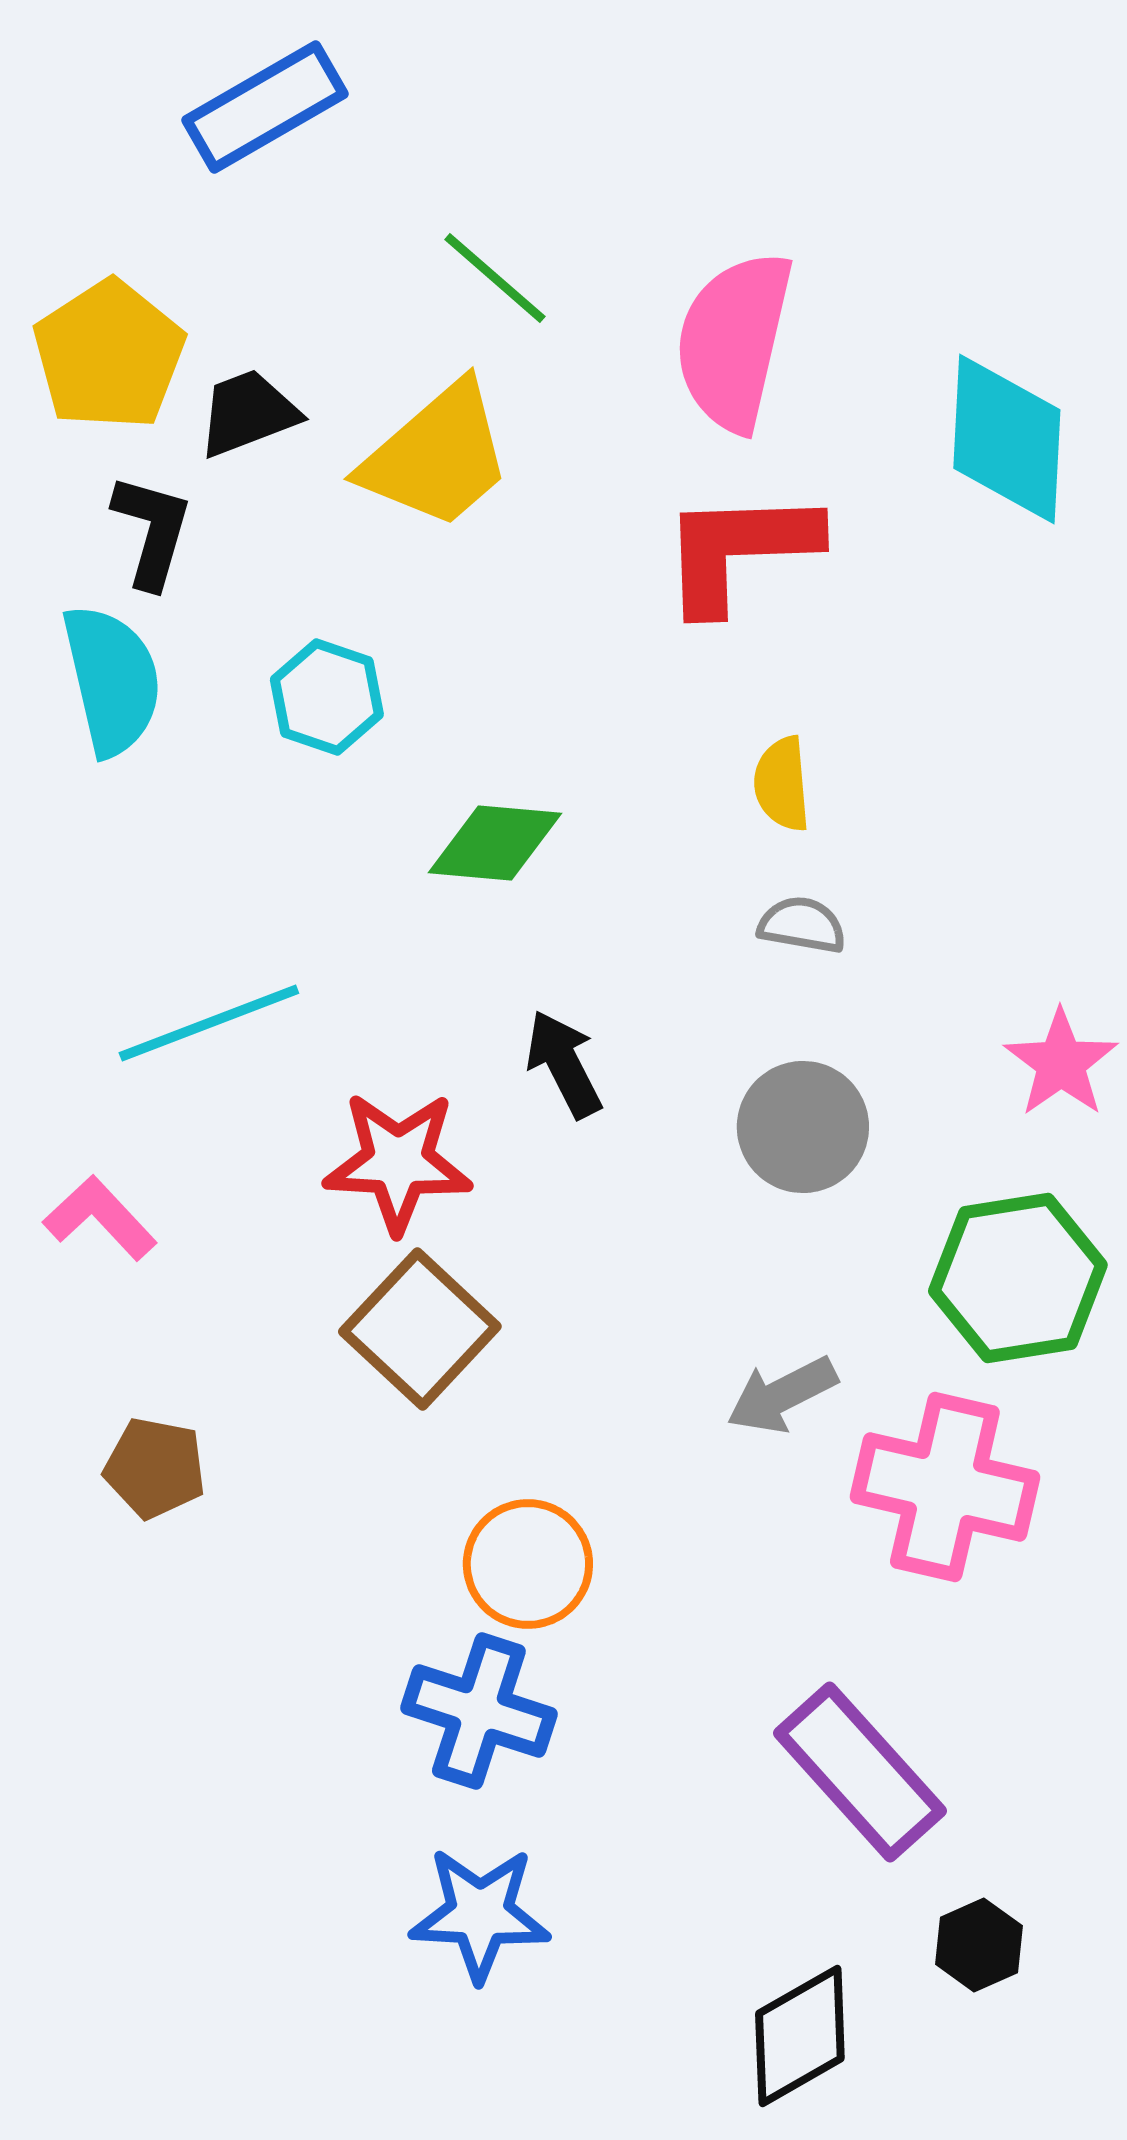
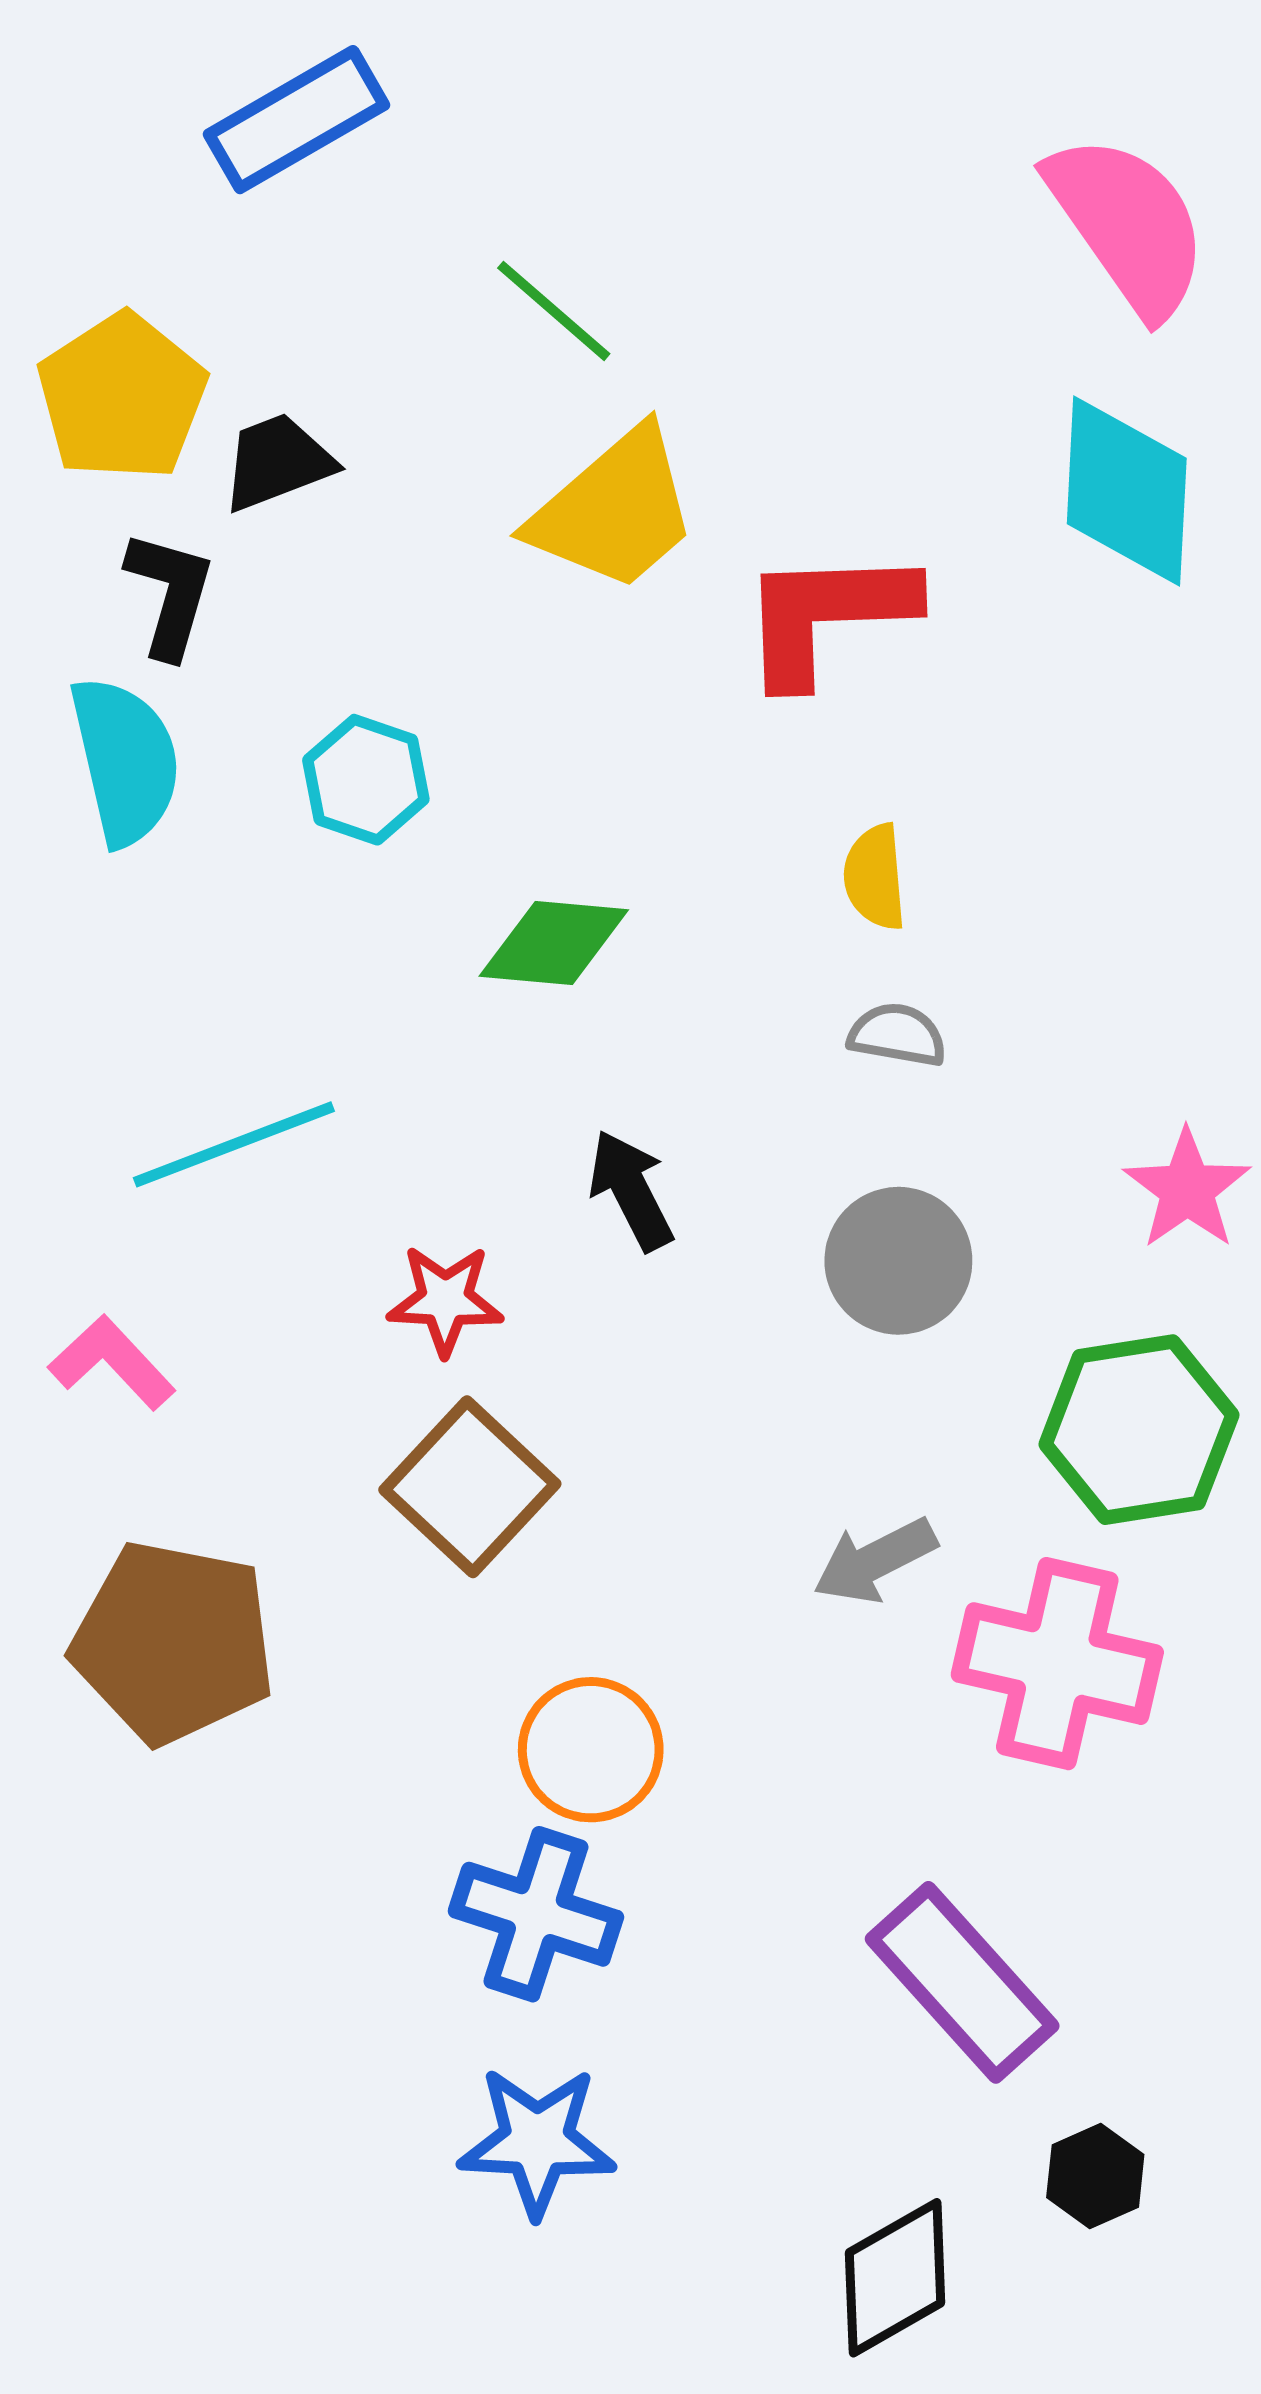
pink semicircle: (734, 341) -> (1128, 225), moved, turned 132
yellow trapezoid: (437, 456) -> (614, 510), moved
red star: (398, 1162) -> (445, 1300), size x0.7
brown pentagon: (155, 1468) -> (173, 1642), size x1.8

